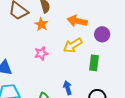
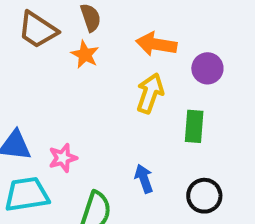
yellow arrow: (73, 45) -> (150, 93), turned 144
pink star: (41, 53) -> (63, 158), moved

